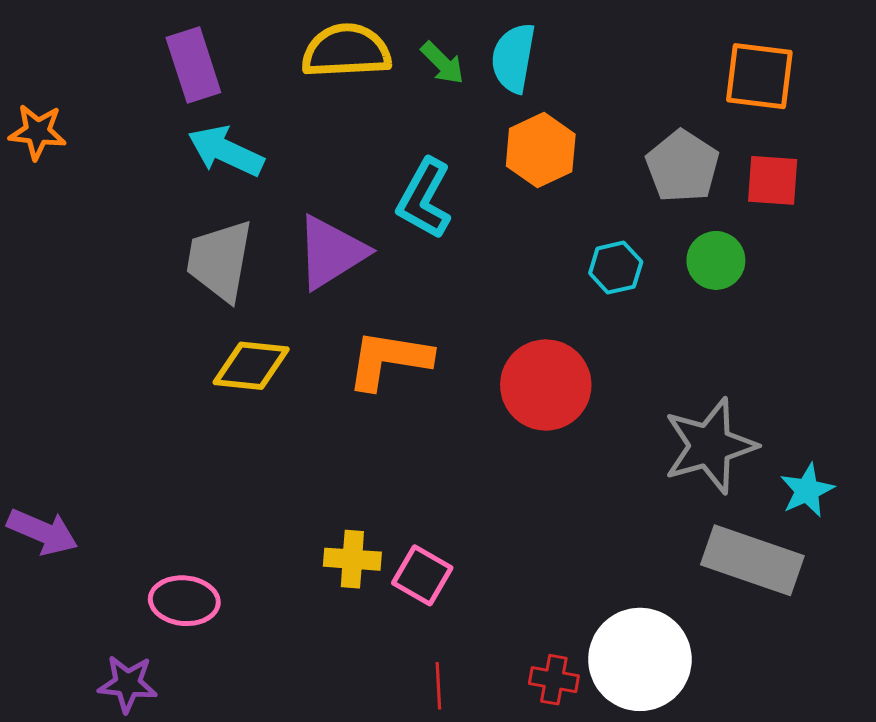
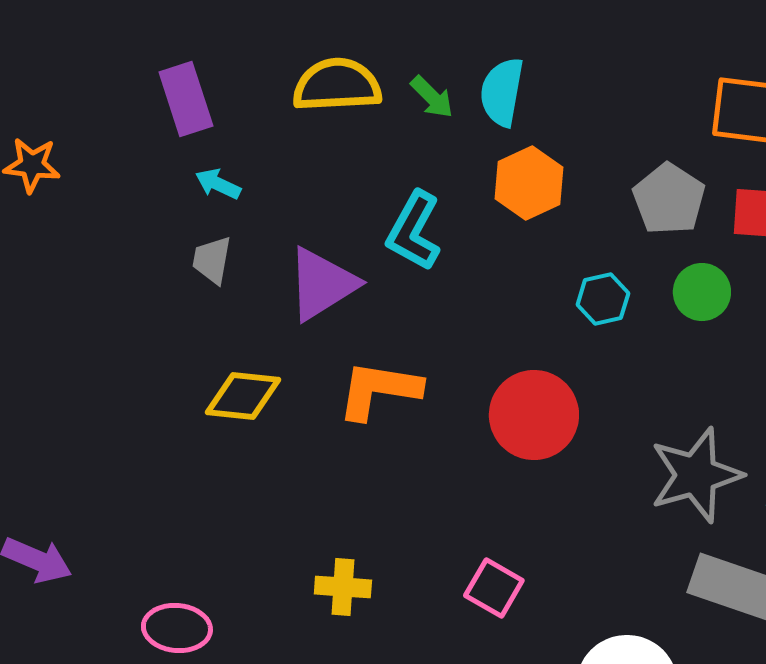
cyan arrow: (226, 151) -> (218, 184), size x0.6
gray trapezoid: (220, 260) -> (212, 260), moved, size x0.6
pink square: (422, 575) -> (494, 588), moved

